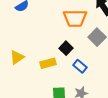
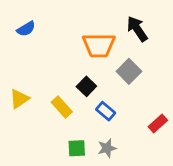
yellow rectangle: (48, 63) -> (62, 107), turned 63

